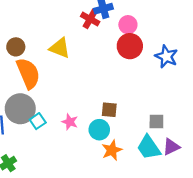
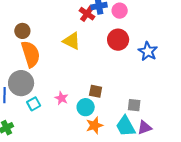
pink circle: (128, 25) -> (120, 11), moved
yellow triangle: (60, 48) -> (72, 41), moved
cyan square: (38, 121) -> (34, 104), moved

